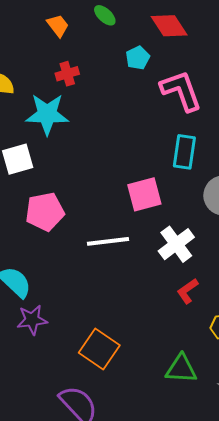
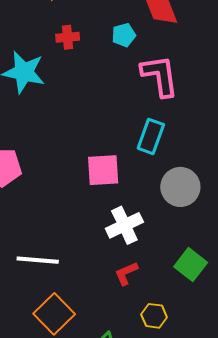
red cross: (67, 74) -> (68, 37), moved
white line: (108, 241) -> (38, 260), moved
orange square: (99, 349) -> (54, 314), moved

